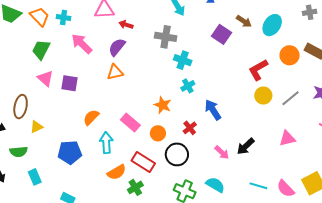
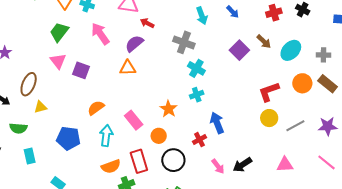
gray cross: (310, 12) -> (323, 55), moved
red cross: (190, 128) -> (200, 140), moved
red rectangle: (143, 162) -> (139, 161), turned 30

